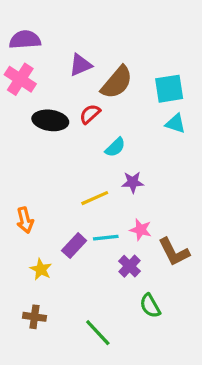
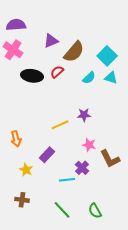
cyan square: (169, 89) -> (107, 56), turned -36
cyan semicircle: (115, 147) -> (89, 78), moved
cyan line: (106, 238) -> (67, 180), moved
green semicircle: (150, 306) -> (95, 211), moved

